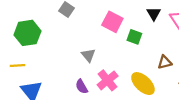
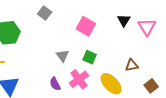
green square: (134, 37) -> (90, 57), moved

